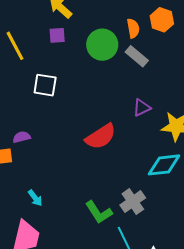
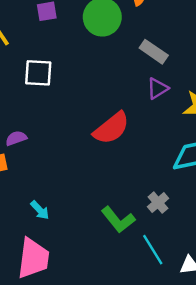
gray rectangle: (137, 56) -> (154, 52), moved
gray cross: (133, 201) -> (158, 203), size x0.7

